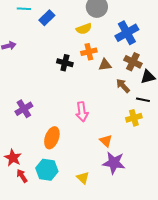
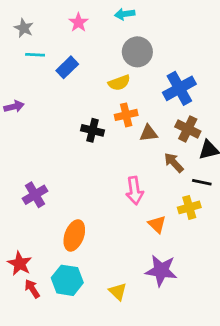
pink arrow: (82, 112) -> (135, 191), moved
orange triangle: (106, 141) -> (157, 224), moved

